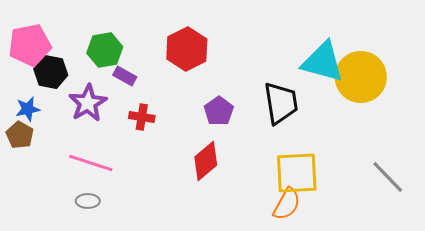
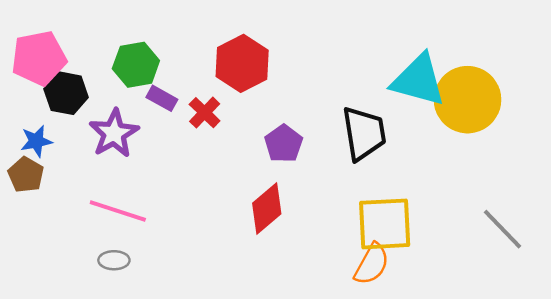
red cross: (142, 117) -> (205, 113), moved, turned 35

